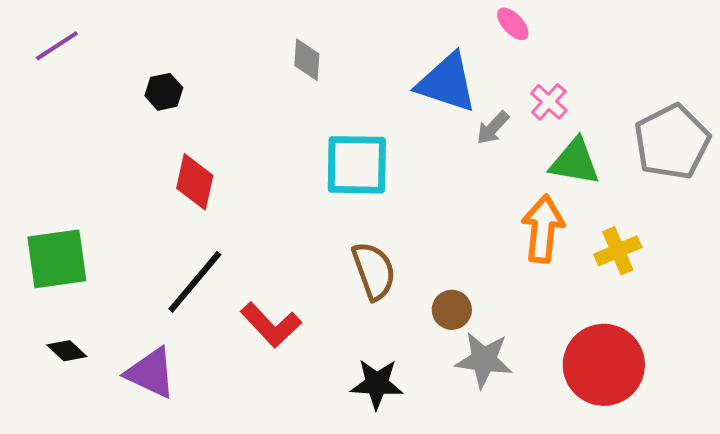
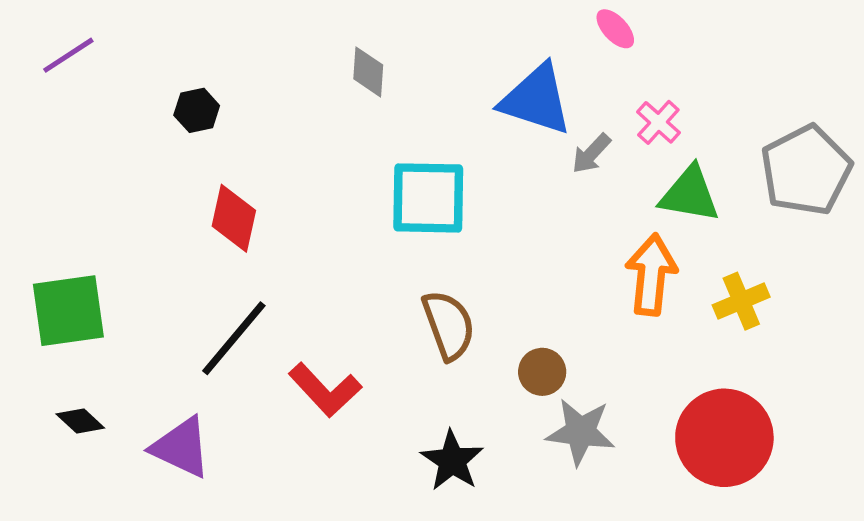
black star: (377, 384) -> (452, 461), turned 30

